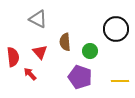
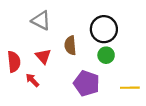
black circle: (116, 29) -> (104, 29), moved
green circle: (90, 51) -> (106, 55), moved

